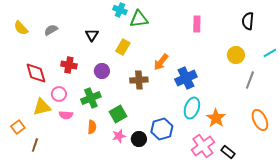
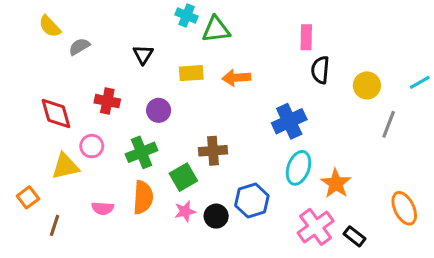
black semicircle: (248, 21) -> (320, 70), moved
yellow semicircle: (21, 28) -> (50, 26), moved
yellow rectangle: (123, 47) -> (191, 73), turned 56
orange arrow: (161, 62) -> (236, 78), moved, turned 48
brown cross: (139, 80) -> (213, 151), moved
pink semicircle: (66, 115) -> (103, 208), moved
orange ellipse: (260, 120) -> (404, 208), moved
orange semicircle: (92, 127) -> (143, 197), size x1.5

